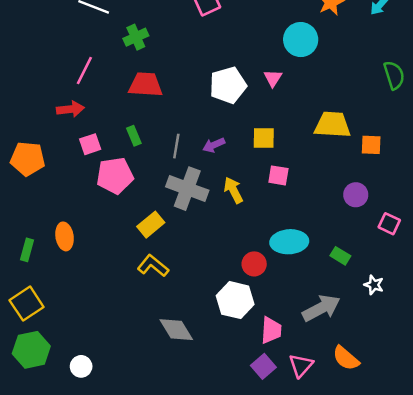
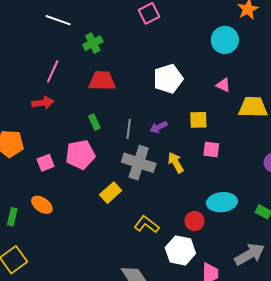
pink triangle: (273, 78) -> (223, 85), moved, turned -35
pink square: (90, 144) -> (46, 163), moved
orange ellipse: (65, 236) -> (42, 205), turned -45
yellow L-shape: (153, 266) -> (147, 225), moved

